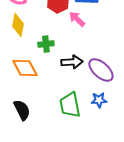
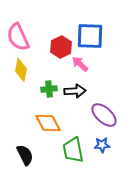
black arrow: (72, 62) -> (75, 91), moved
orange diamond: (25, 68) -> (48, 123), moved

